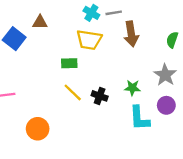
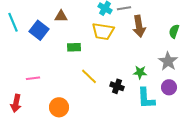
green rectangle: (69, 63) -> (74, 47), moved
black cross: (100, 96) -> (117, 86), moved

